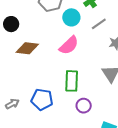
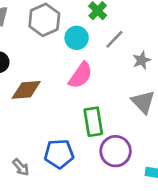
gray arrow: (12, 104) -> (21, 167), turned 88
purple circle: (84, 106) -> (116, 151), size x1.5

